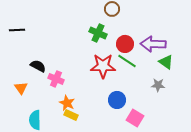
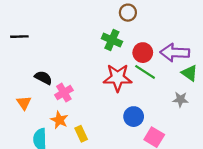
pink cross: (56, 79) -> (64, 93), turned 35
orange star: (67, 103) -> (59, 120), moved
yellow rectangle: (71, 115) -> (81, 134), turned 40

